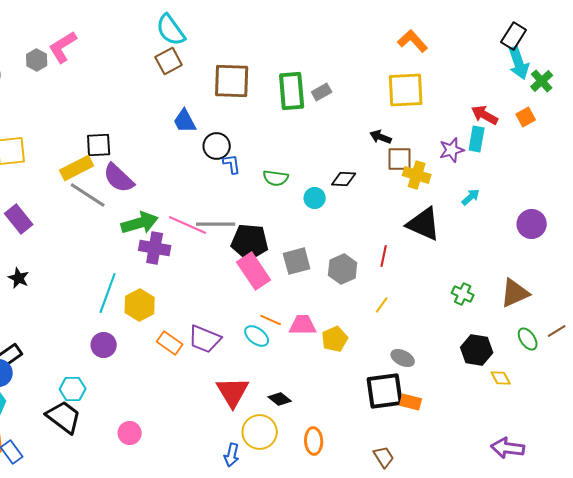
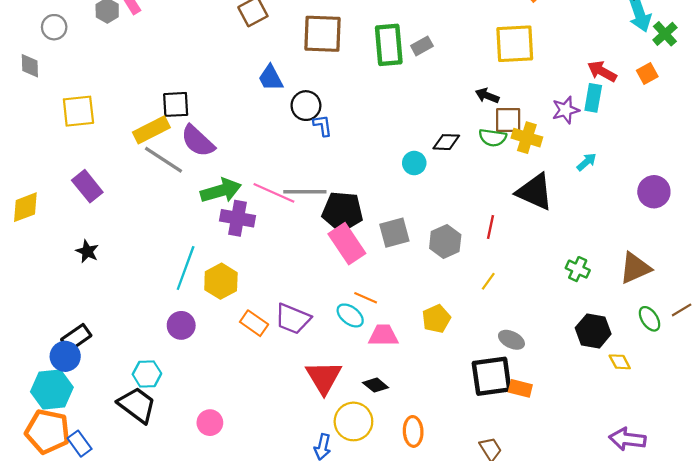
green semicircle: (276, 178) -> (493, 138), moved
pink trapezoid: (303, 325) -> (383, 335), moved

